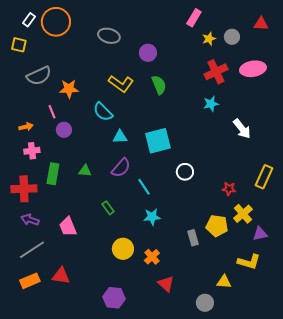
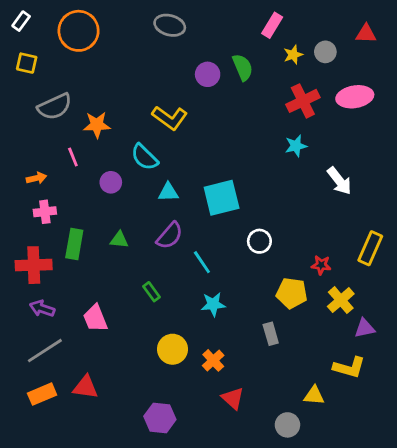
white rectangle: (29, 20) -> (21, 21), moved
gray ellipse: (109, 36) -> (170, 25), moved
green semicircle: (159, 85) -> (243, 67), moved
purple circle: (64, 130) -> (111, 182), moved
yellow pentagon: (217, 226) -> (292, 293), moved

